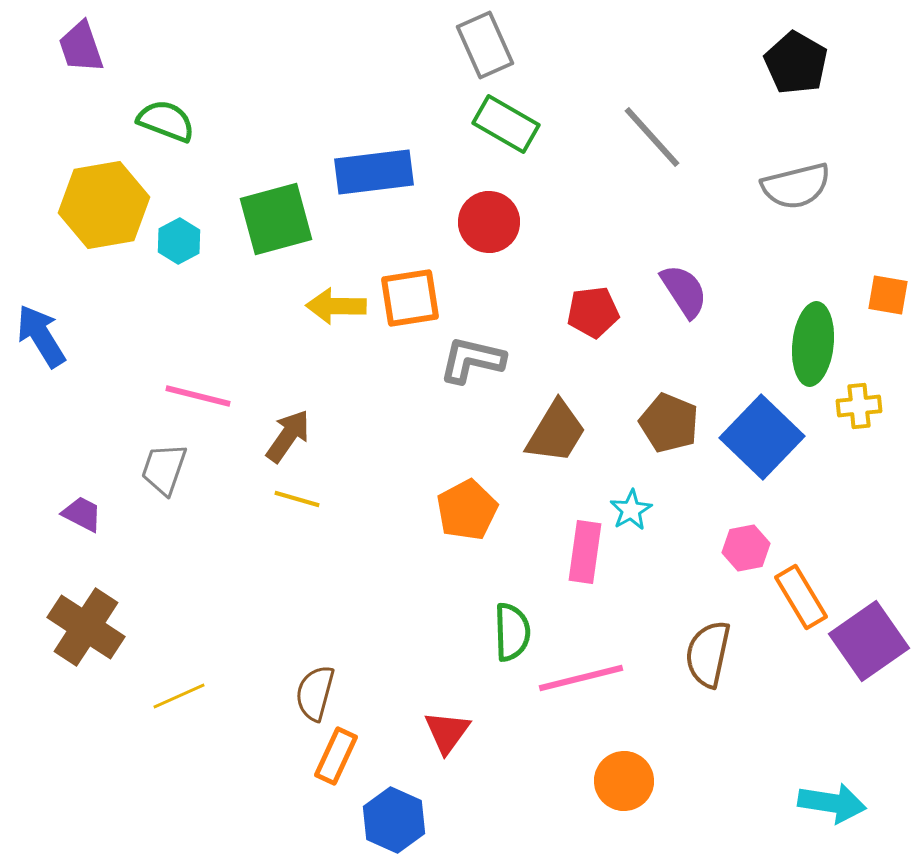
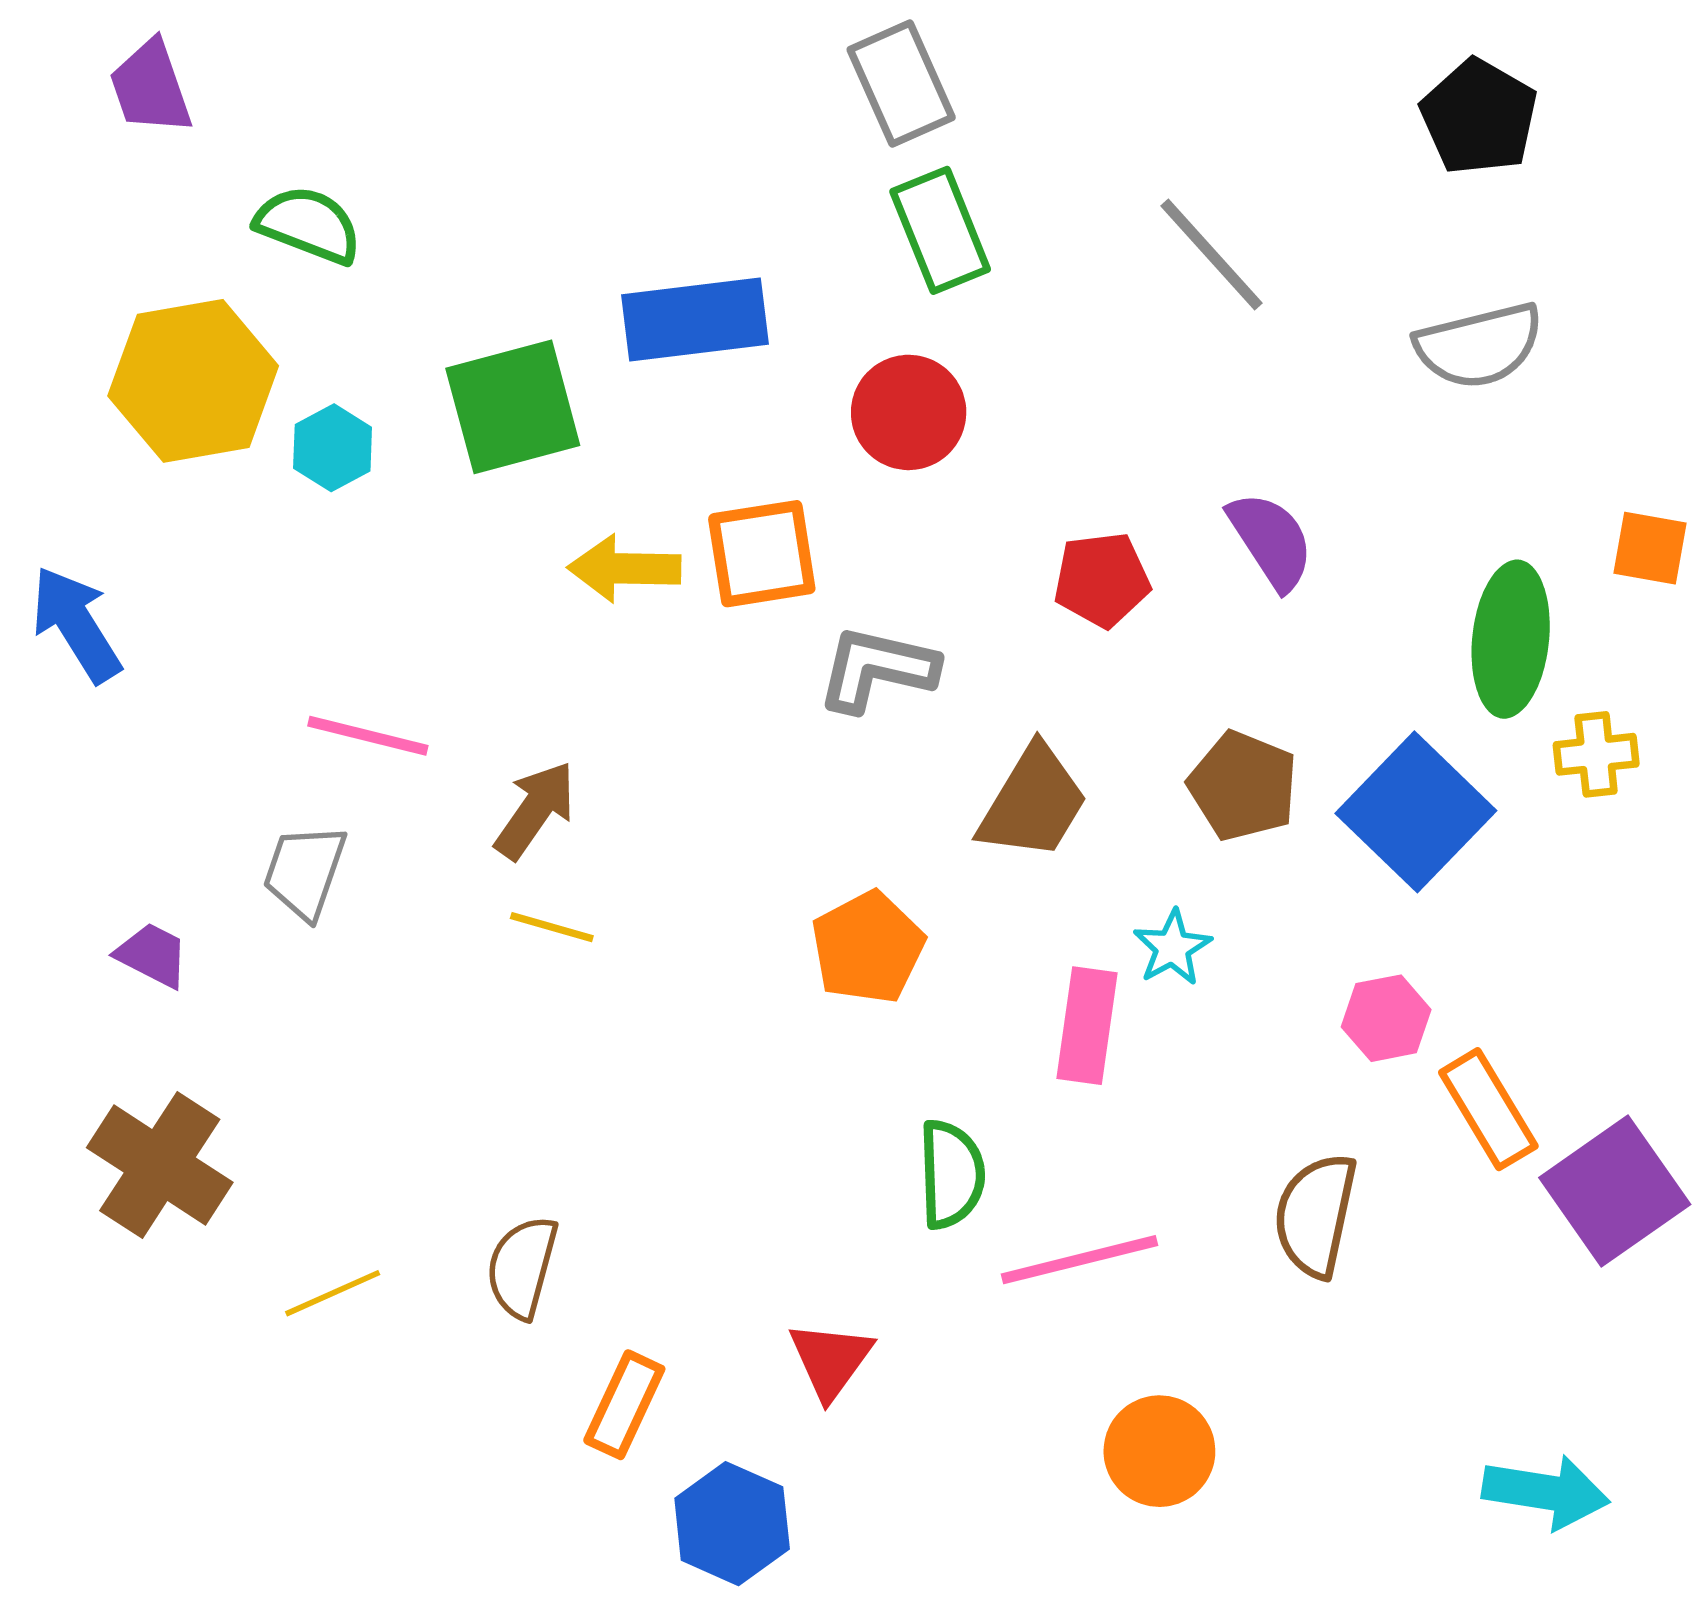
green rectangle: (506, 124) -> (940, 230), turned 38
brown semicircle: (315, 693) -> (522, 1267), moved

